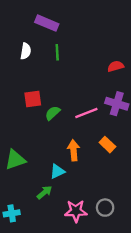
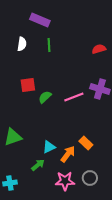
red semicircle: (116, 66) -> (99, 49), moved
orange rectangle: (107, 145) -> (86, 143), moved
orange arrow: (74, 150) -> (68, 154), moved, turned 42

